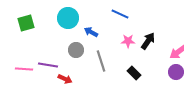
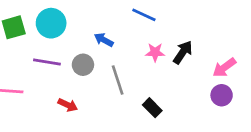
cyan circle: (68, 18) -> (51, 23), moved
purple line: (48, 65) -> (47, 62), moved
black rectangle: (134, 73) -> (152, 108), moved

